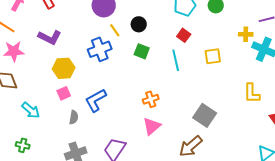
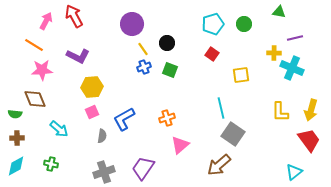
blue cross: (100, 49) -> (144, 67), moved, size x0.6
cyan line: (176, 60) -> (221, 108), moved
orange cross: (151, 99) -> (167, 118), moved

